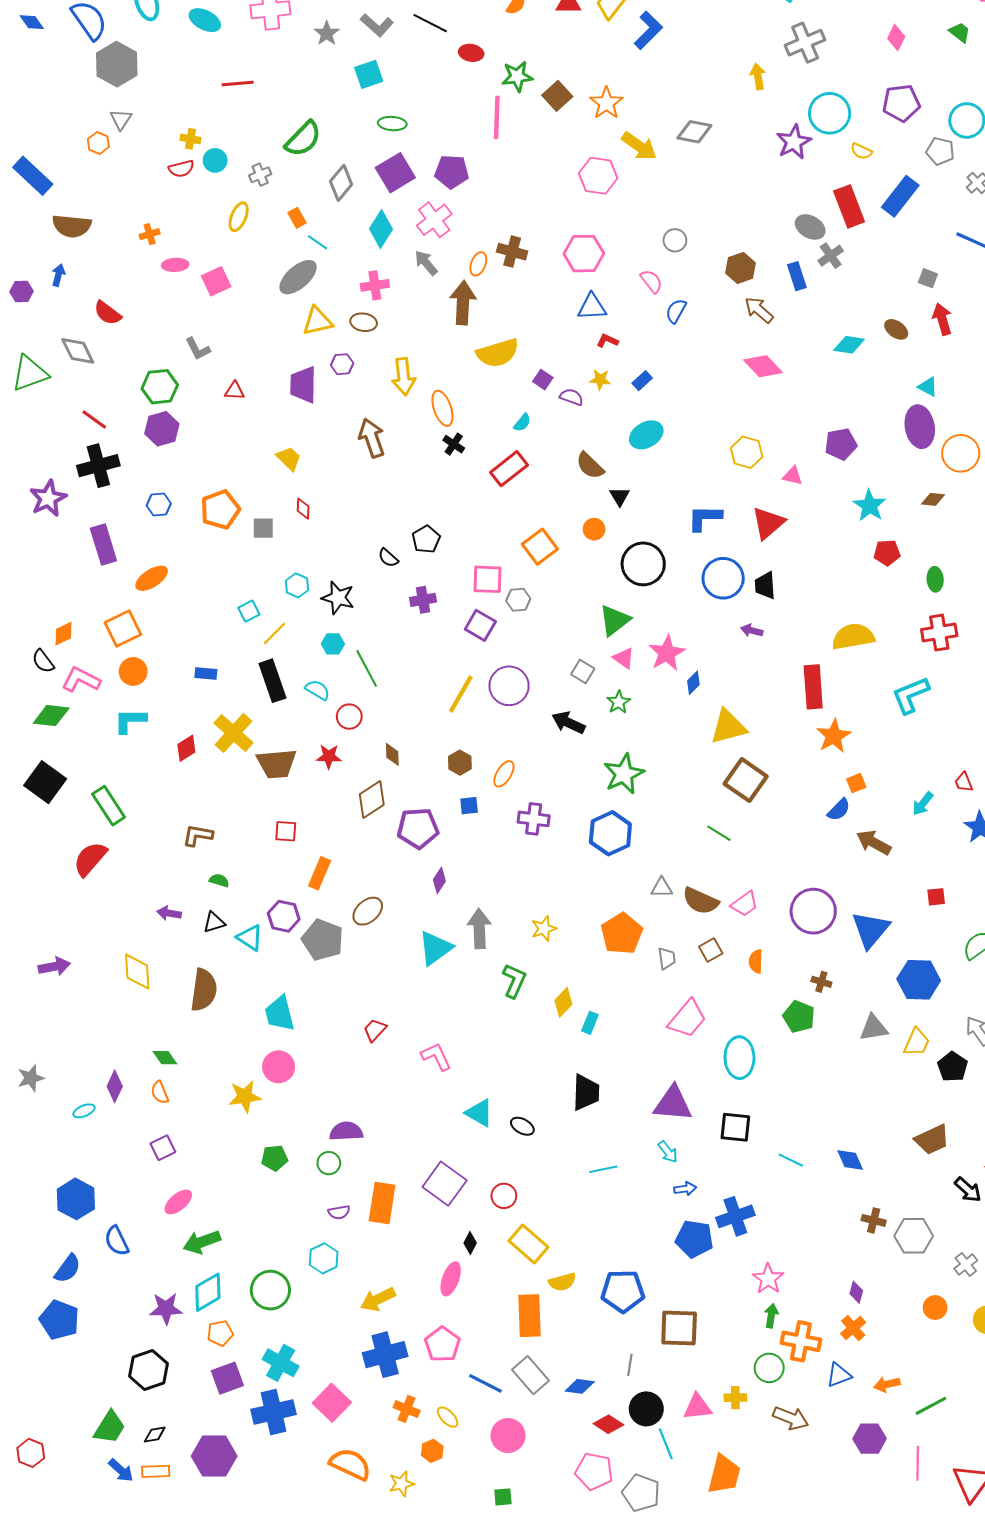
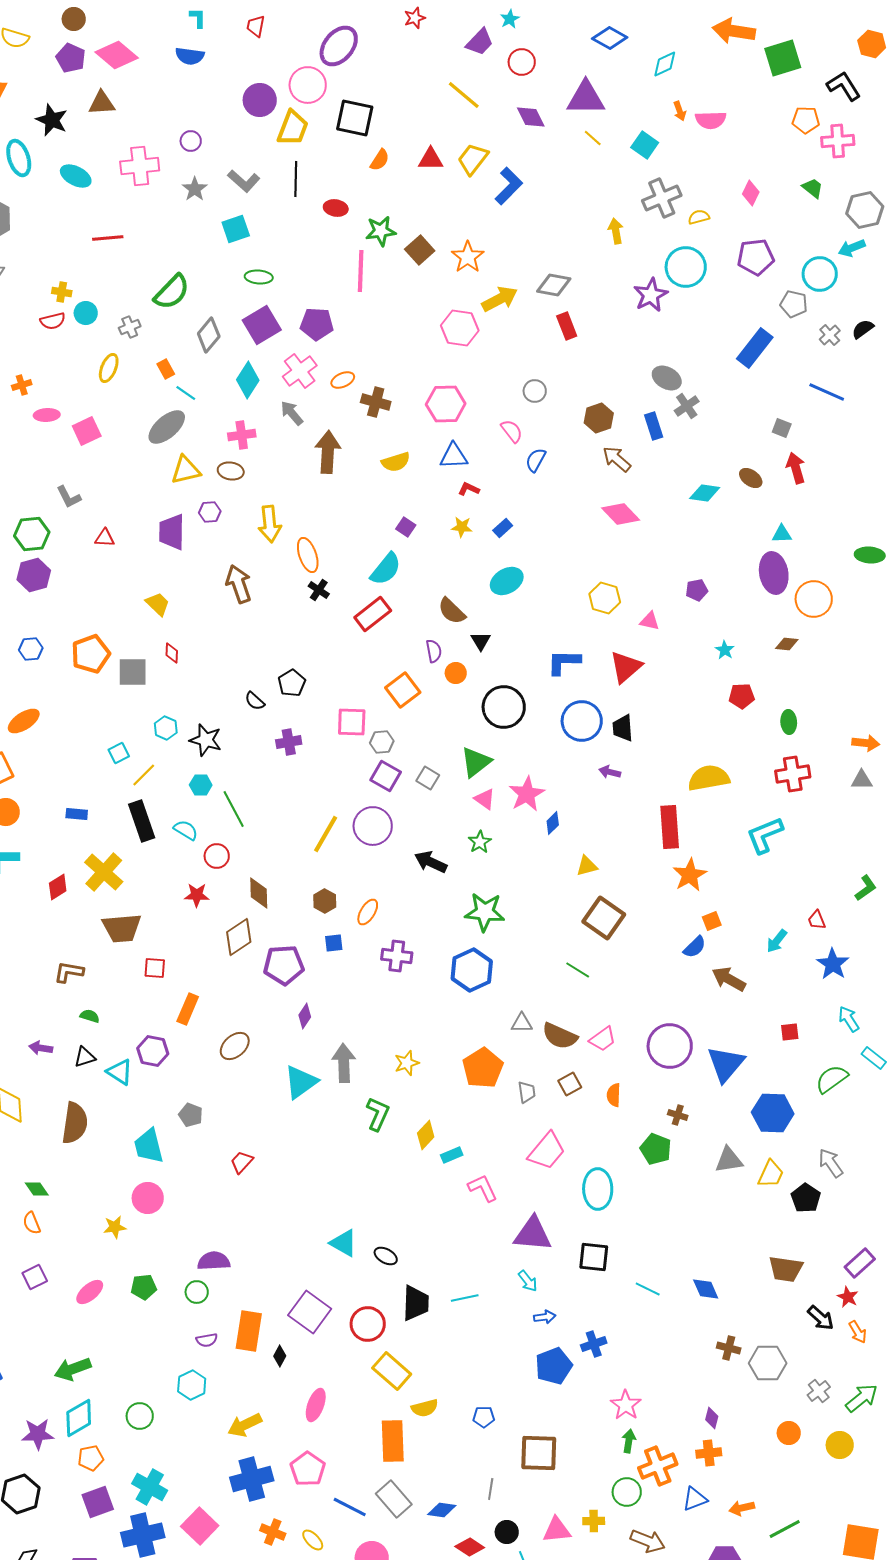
black line: (430, 23) -> (296, 179), turned 64
yellow arrow: (639, 146) -> (500, 299), turned -63
yellow semicircle: (861, 151) -> (699, 217), moved, turned 140
red rectangle: (849, 206) -> (567, 326), moved, size x0.7
orange ellipse: (478, 264) -> (343, 380), moved, turned 45
yellow semicircle: (498, 353) -> (396, 462), moved, size x0.7
cyan triangle: (928, 387) -> (782, 534), turned -30
purple semicircle: (572, 397) -> (434, 651), moved, turned 60
cyan semicircle: (522, 423) -> (386, 569), size x1.8
purple pentagon: (841, 444) -> (697, 590), size x0.7
cyan star: (870, 506) -> (725, 650), size x0.6
gray square: (263, 528) -> (133, 672), size x1.4
purple square: (480, 625) -> (386, 776), moved
gray square: (583, 671) -> (428, 778), moved
yellow triangle: (728, 727) -> (587, 866), size x0.6
brown diamond: (392, 754) -> (259, 893), size x1.4
brown trapezoid: (277, 764) -> (122, 928), moved
green star: (624, 774) -> (485, 912), turned 30
gray pentagon: (323, 940) -> (191, 1115), moved, size x0.6
cyan rectangle: (590, 1023) -> (452, 1155), turned 45
pink L-shape: (436, 1057) -> (483, 1188), moved
black trapezoid: (586, 1092) -> (416, 1303), moved
yellow star: (245, 1097) -> (115, 1227), size x0.7
brown trapezoid: (932, 1140) -> (786, 1269), turned 33
red circle: (504, 1196) -> (368, 1324), size x1.4
pink ellipse: (178, 1202) -> (90, 1292), moved
blue cross: (735, 1216) -> (594, 1344), size x0.7
blue pentagon: (694, 1239) -> (554, 1366), turned -30
black diamond: (470, 1243) -> (280, 1356), moved
green circle: (270, 1290) -> (140, 1416), size x0.7
blue pentagon: (623, 1291) -> (484, 1417), size x0.5
orange cross: (853, 1328) -> (709, 1453), turned 35
orange cross: (801, 1341) -> (658, 1466), turned -33
black circle: (646, 1409) -> (507, 1532), size x0.7

